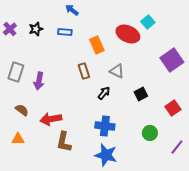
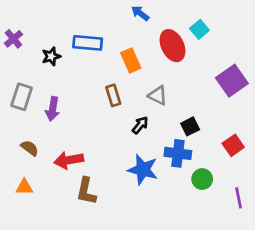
blue arrow: (72, 10) -> (140, 13), moved
black star: (36, 29) -> (51, 56), moved
blue rectangle: (65, 32) -> (88, 43), size x1.5
red ellipse: (128, 34) -> (172, 46), turned 40
blue cross: (105, 126) -> (178, 153), moved
purple line: (177, 147) -> (239, 198), turned -49
blue star: (106, 155) -> (143, 170), moved

